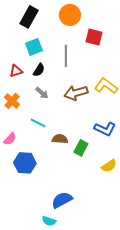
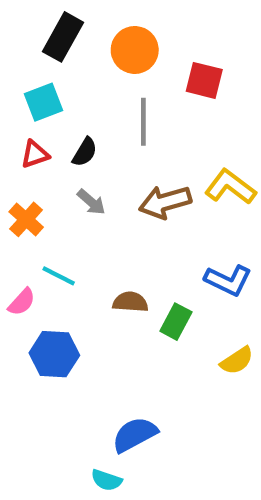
orange circle: (70, 15) -> (135, 50), moved
cyan square: (34, 47) -> (43, 102), moved
cyan line: (38, 123) -> (59, 276), moved

